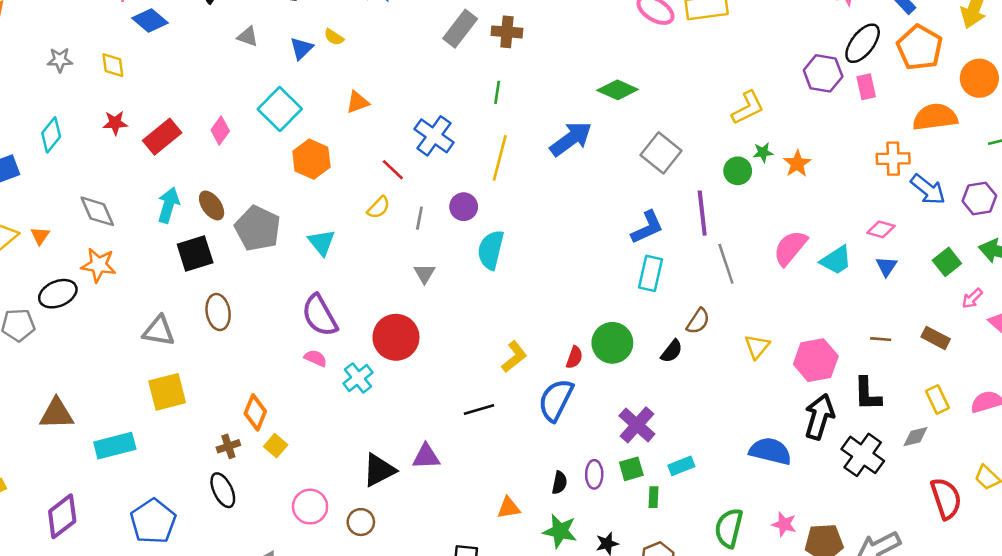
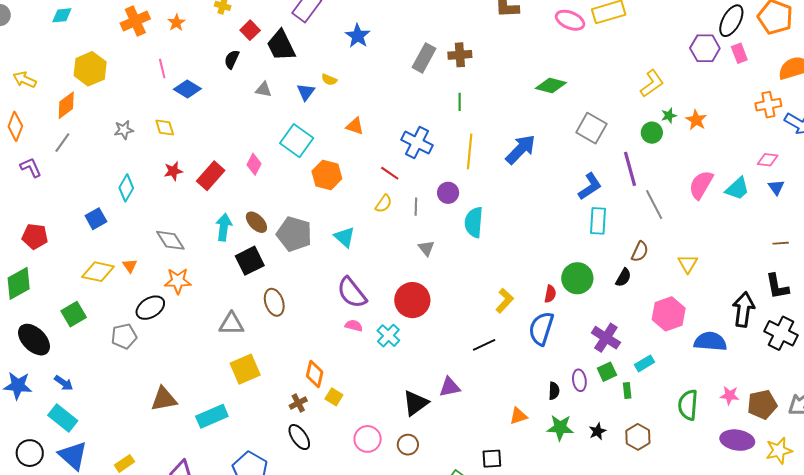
orange triangle: (358, 102) -> (355, 126), turned 48
blue arrow: (571, 139) -> (521, 149), moved
pink hexagon: (816, 360) -> (669, 314), moved

